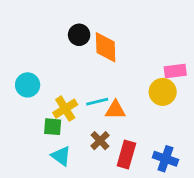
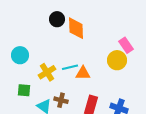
pink rectangle: (175, 71) -> (126, 45), turned 63
green square: (53, 127) -> (24, 90), moved
brown cross: (100, 141) -> (61, 100), moved, turned -32

